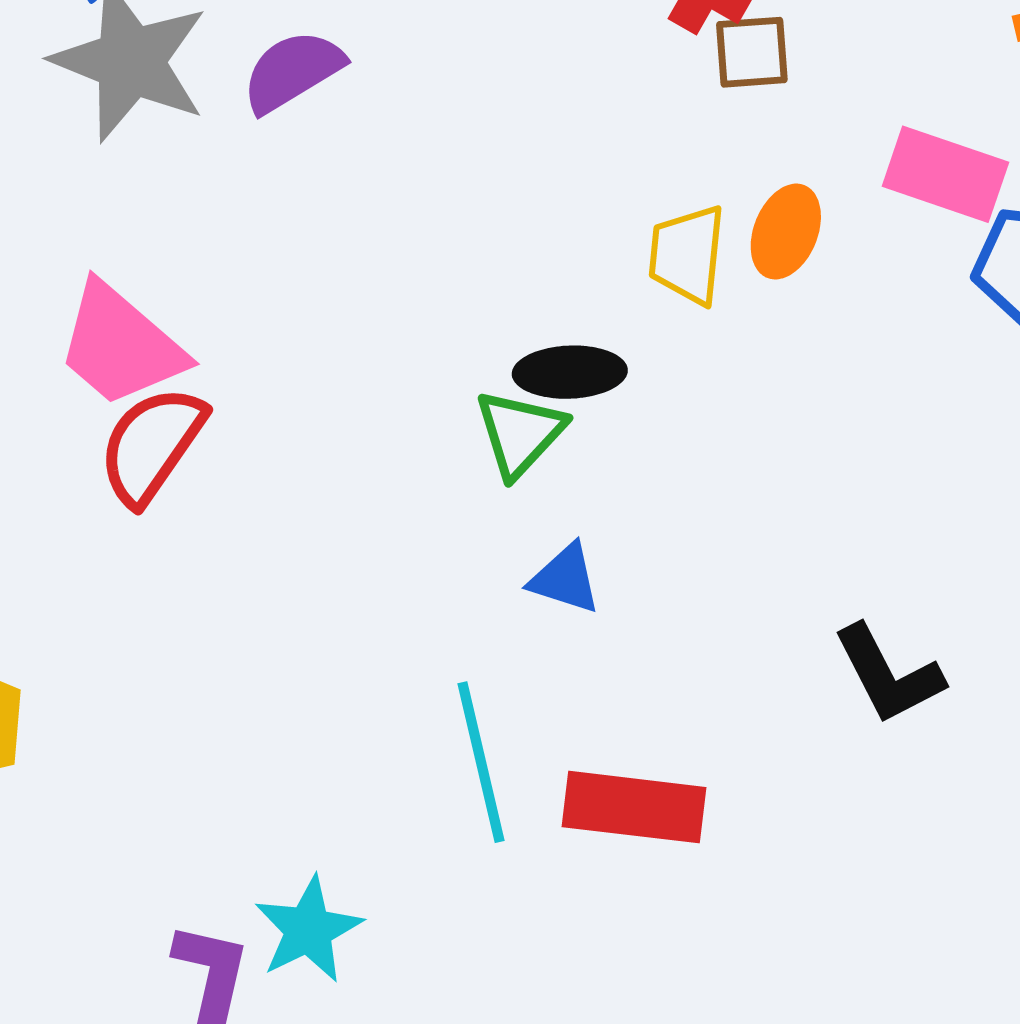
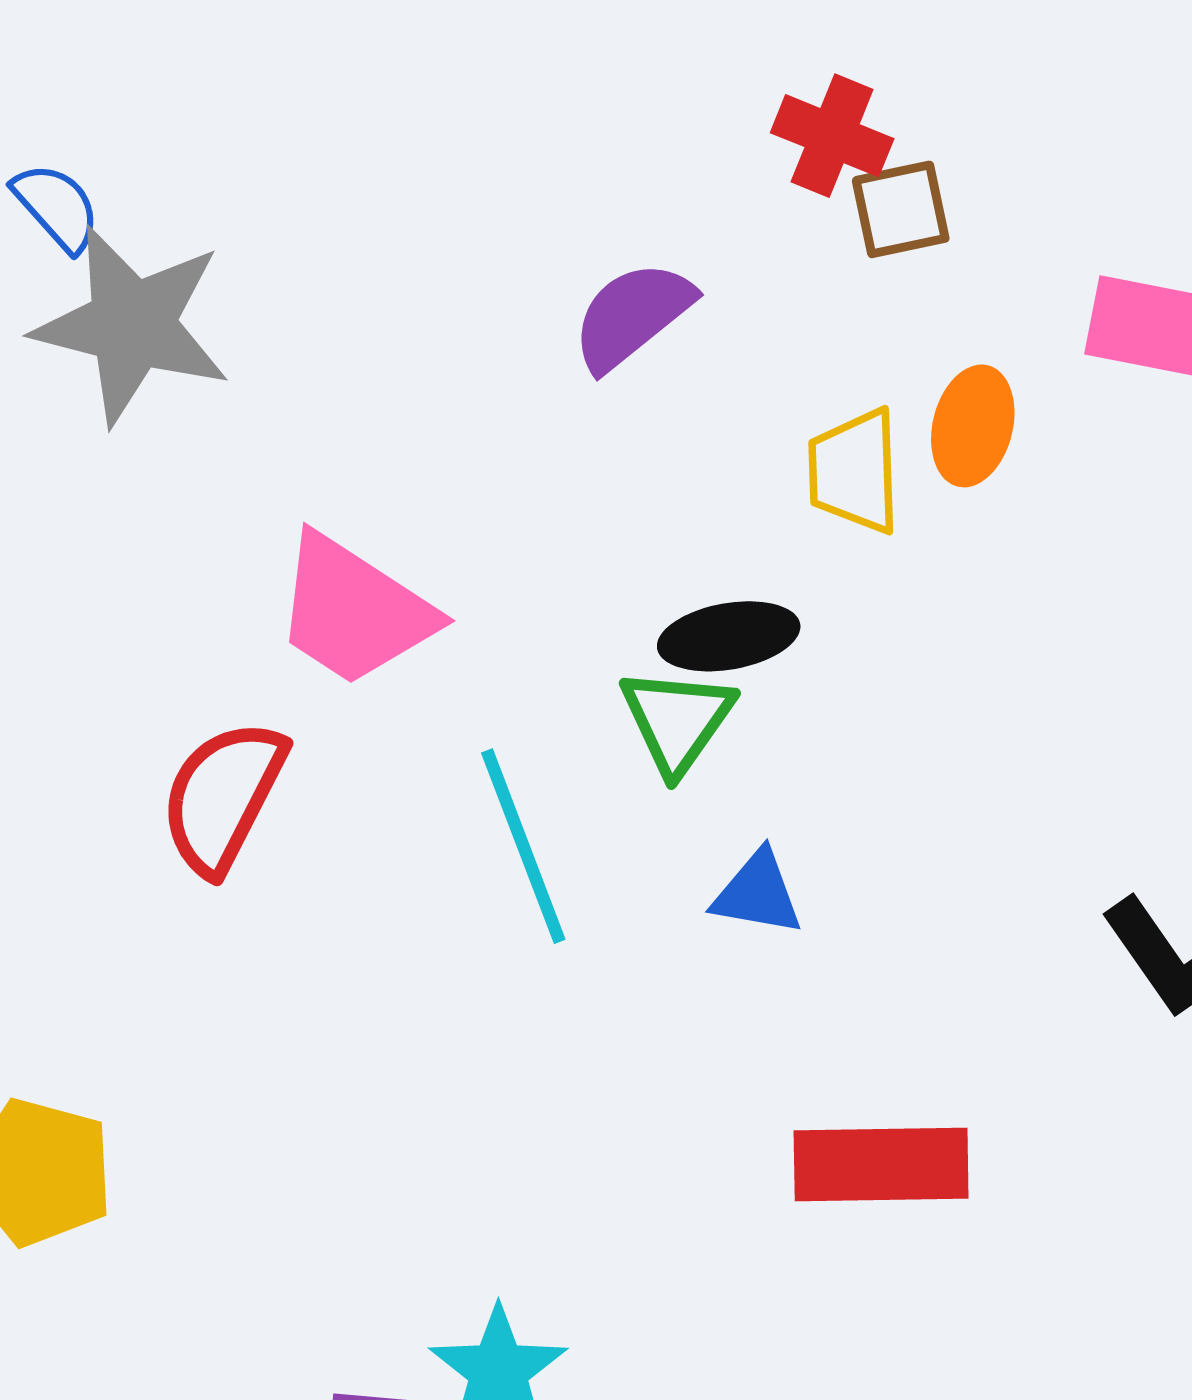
purple semicircle: (293, 71) -> (632, 316), moved
pink trapezoid: (121, 345) -> (354, 610), moved
cyan line: (481, 762) -> (523, 846), moved

